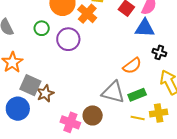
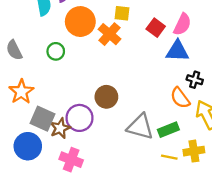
purple circle: (68, 39) -> (80, 118), moved
orange semicircle: (132, 66) -> (180, 98), moved, turned 90
brown circle: (93, 115) -> (106, 97), moved
pink cross: (70, 122) -> (71, 160), moved

